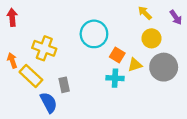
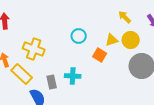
cyan circle: (94, 34) -> (79, 36), size x0.6
yellow triangle: (135, 65) -> (112, 40), moved
cyan cross: (115, 78) -> (73, 76), moved

